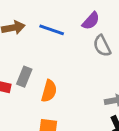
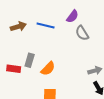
orange semicircle: (49, 91) -> (48, 69), turned 35

